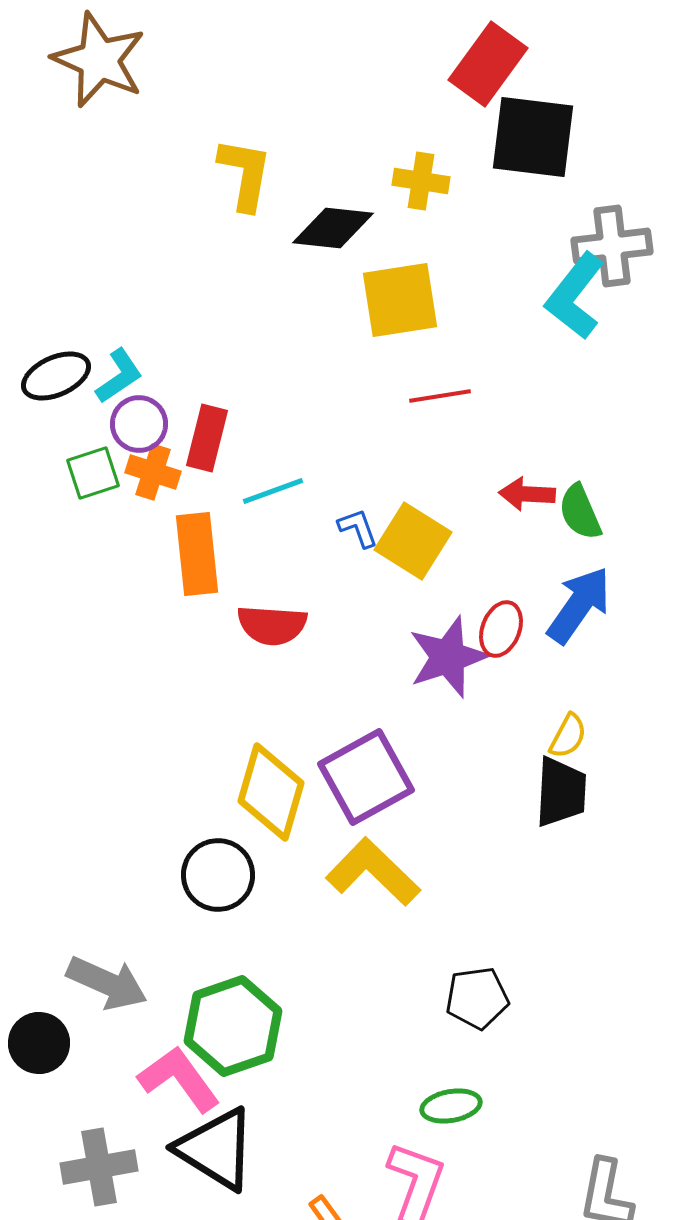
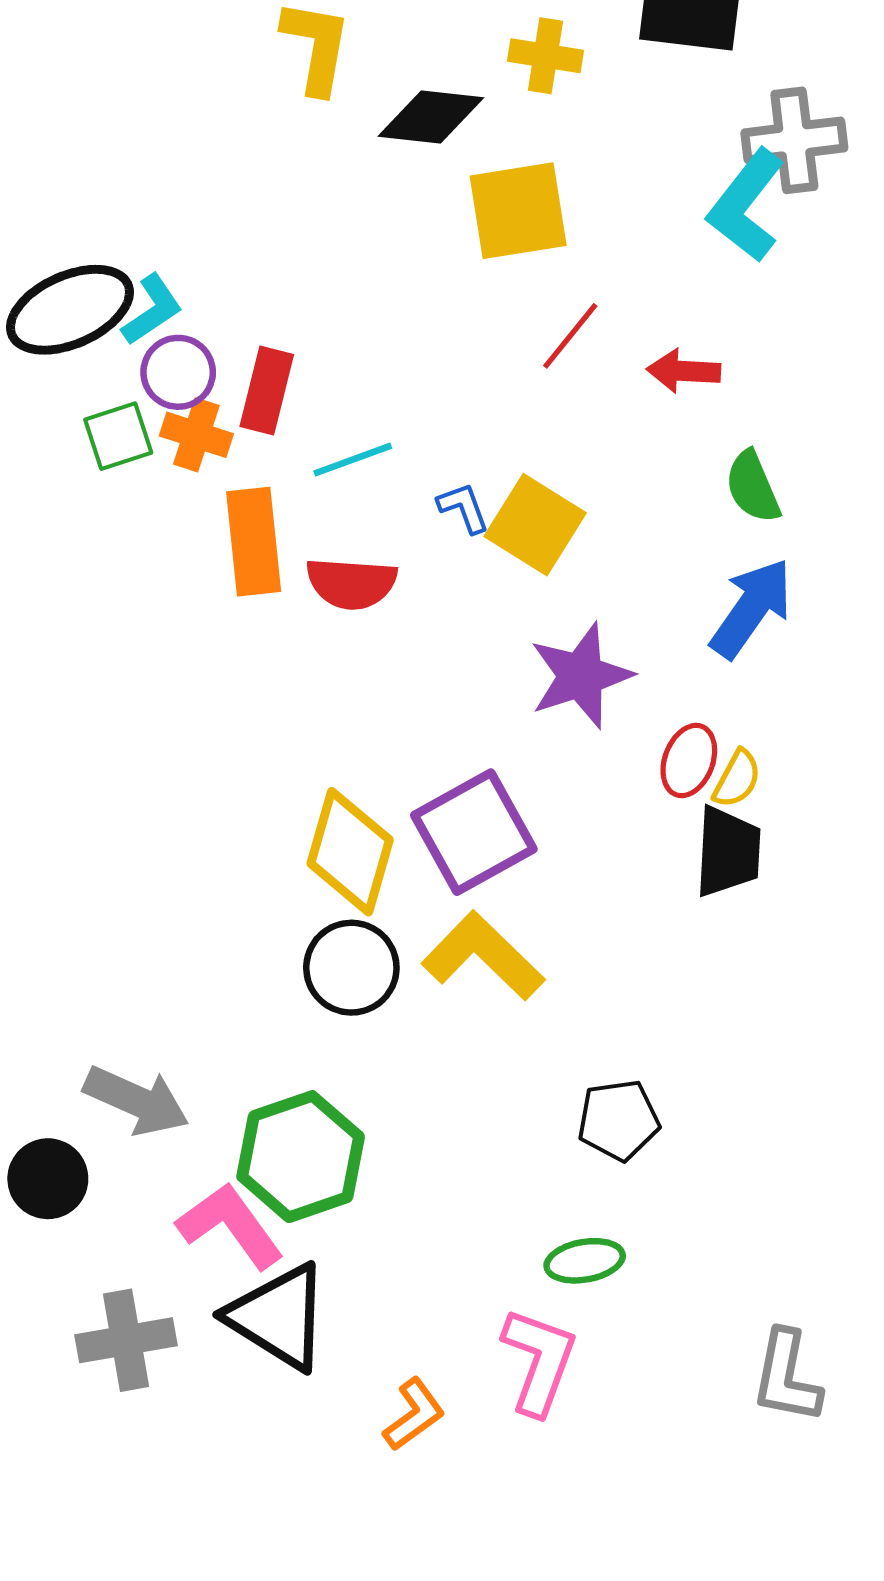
black ellipse: (56, 376) -> (70, 310), size x1.4
red line: (440, 396) -> (570, 336), turned -42
red arrow: (527, 494) -> (684, 371), moved
red semicircle: (272, 625) -> (351, 583), moved
red ellipse: (501, 629) -> (689, 761), moved
black circle: (218, 875) -> (351, 968), moved

